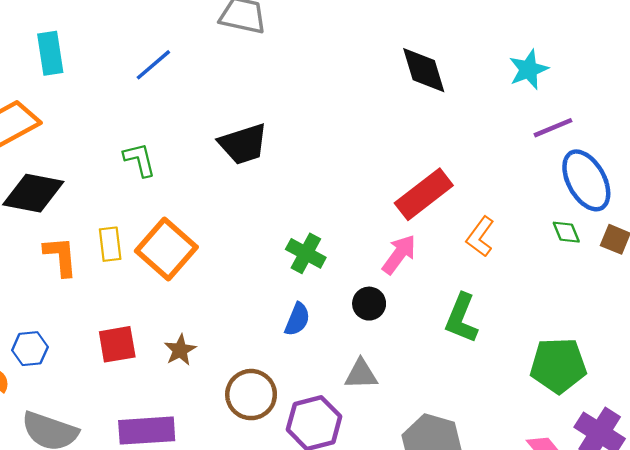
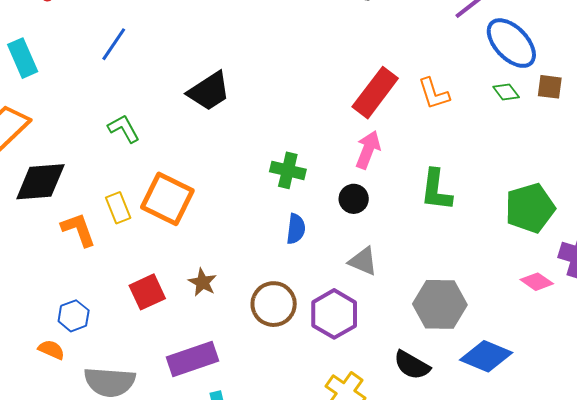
orange L-shape: (480, 237) -> (434, 94), moved, turned -39
gray triangle: (361, 374) -> (363, 261), turned 40

